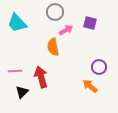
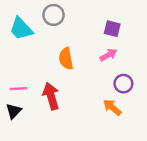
gray circle: (55, 12) -> (54, 15), moved
pink arrow: (66, 30) -> (108, 55), moved
black triangle: (22, 92) -> (14, 111), moved

